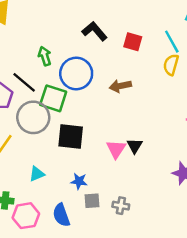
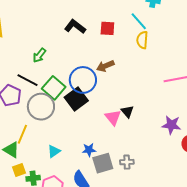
green arrow: (45, 56) -> (39, 55), turned -112
blue circle: (76, 73) -> (83, 80), moved
green square: (53, 98) -> (54, 88), turned 35
black square: (71, 137) -> (76, 99), moved, turned -30
gray square: (92, 201) -> (103, 163), size x1.5

